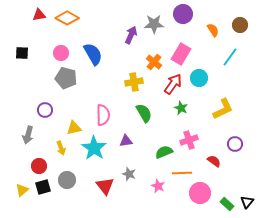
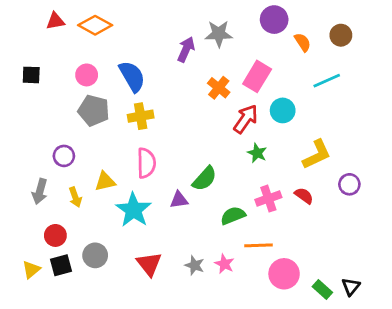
purple circle: (183, 14) -> (274, 20), moved
cyan line: (230, 57) -> (327, 81), turned 30
yellow cross: (134, 82) -> (141, 116), moved
green semicircle: (144, 113) -> (205, 179), moved, turned 72
purple circle: (235, 144) -> (349, 184), moved
yellow arrow: (61, 148) -> (75, 197), moved
red semicircle: (214, 161) -> (304, 196), moved
gray star: (129, 174) -> (195, 265), moved

